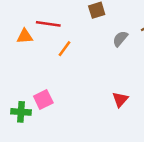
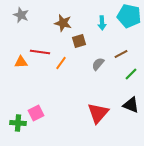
orange line: (64, 49) -> (61, 63), moved
red triangle: (120, 99) -> (98, 113), size x1.6

